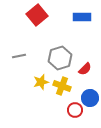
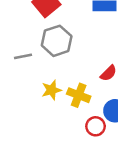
gray hexagon: (60, 58) -> (57, 41), moved

